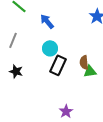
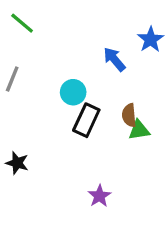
blue arrow: (47, 21) -> (114, 59), moved
black star: (16, 71) -> (17, 163), moved

